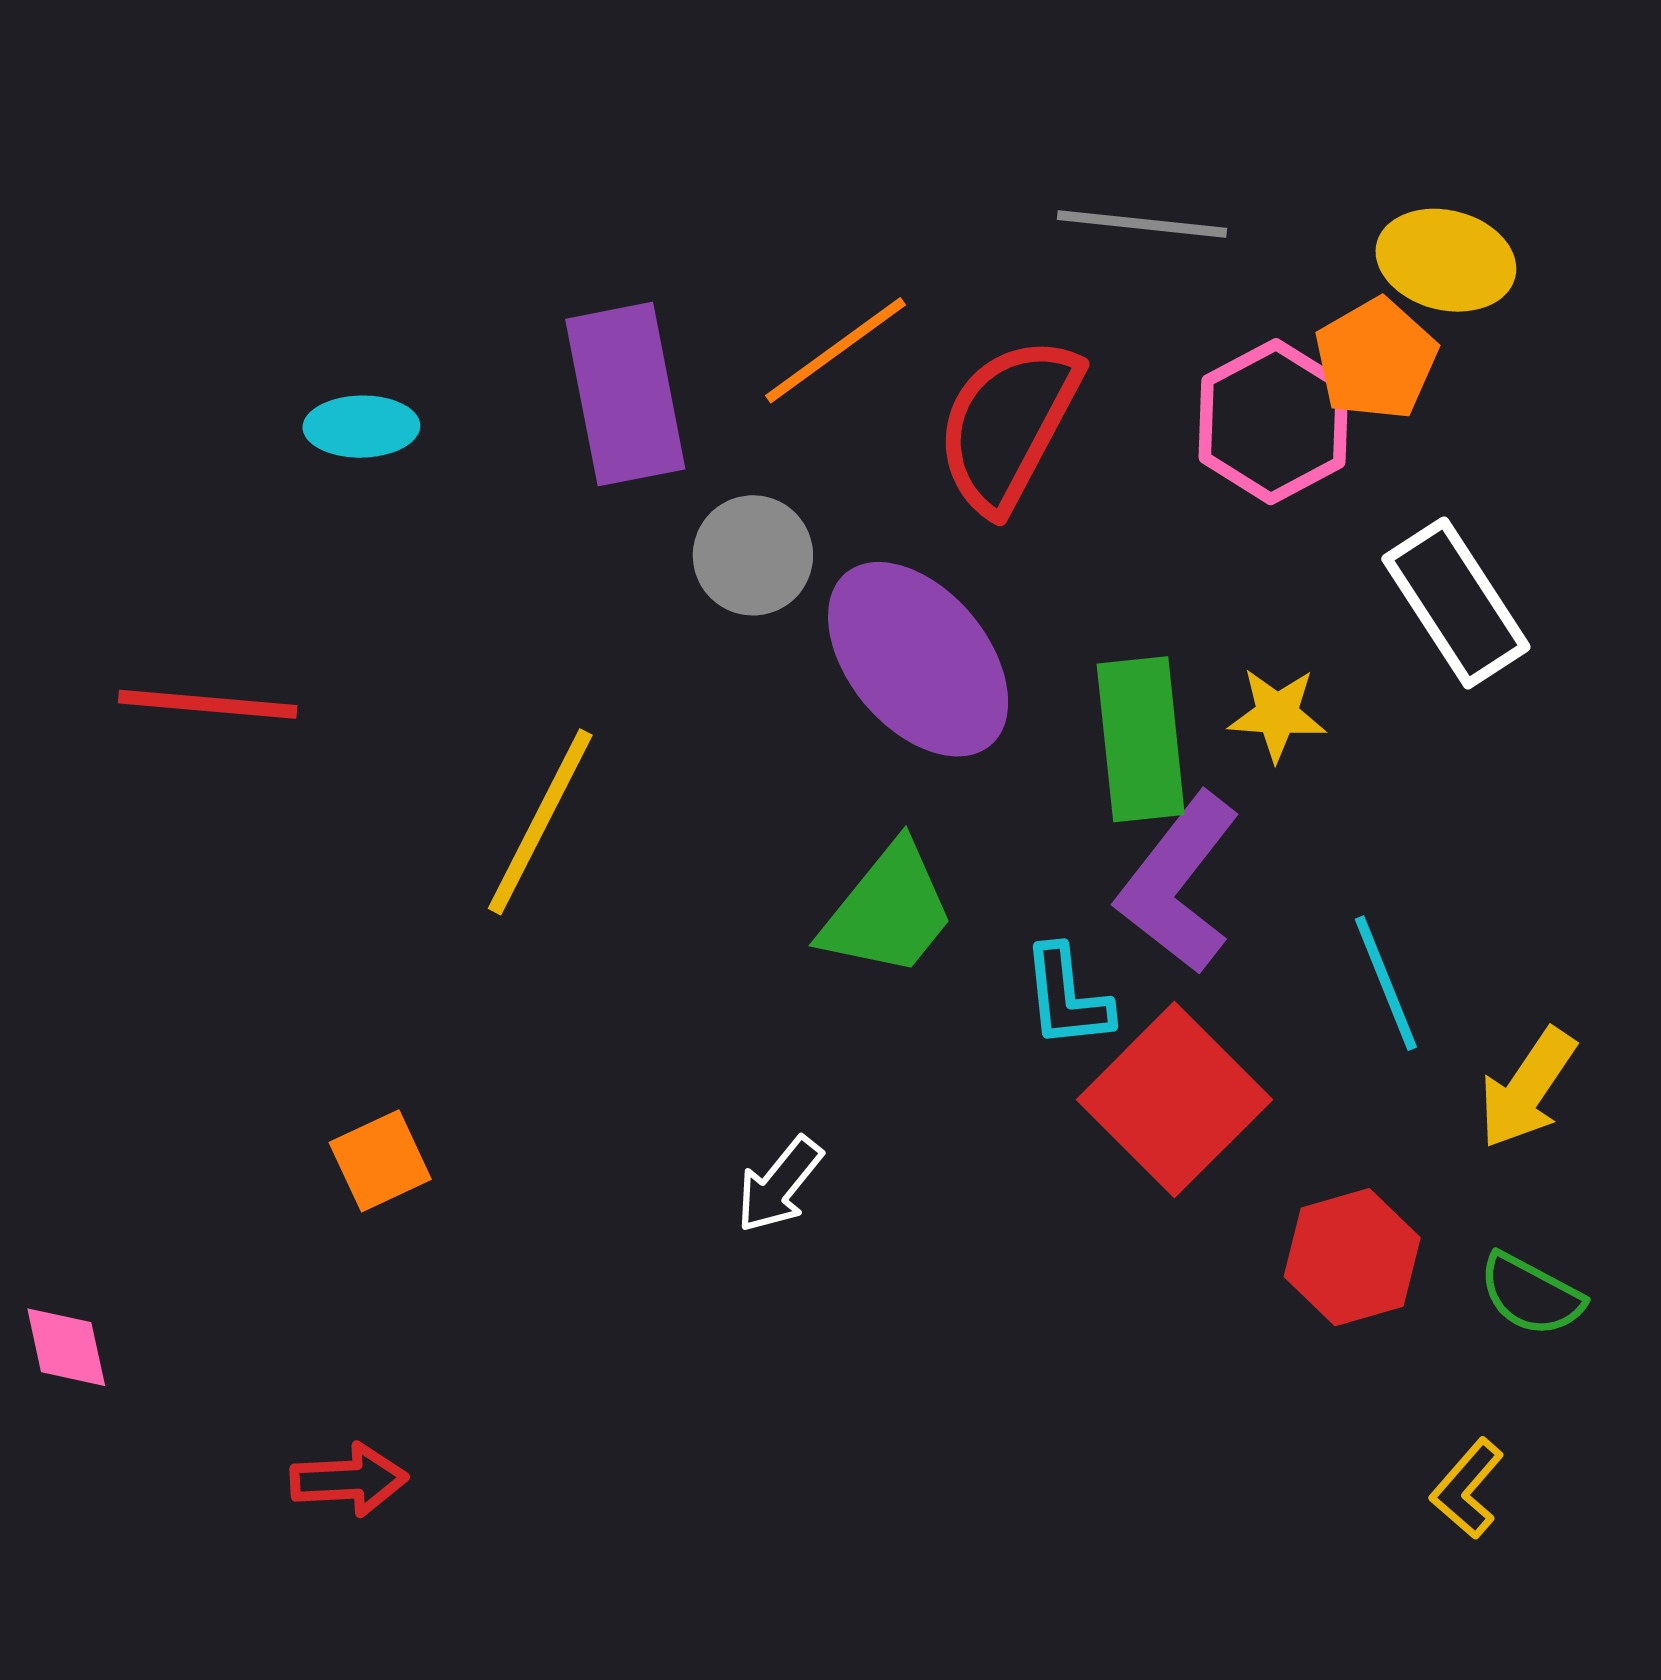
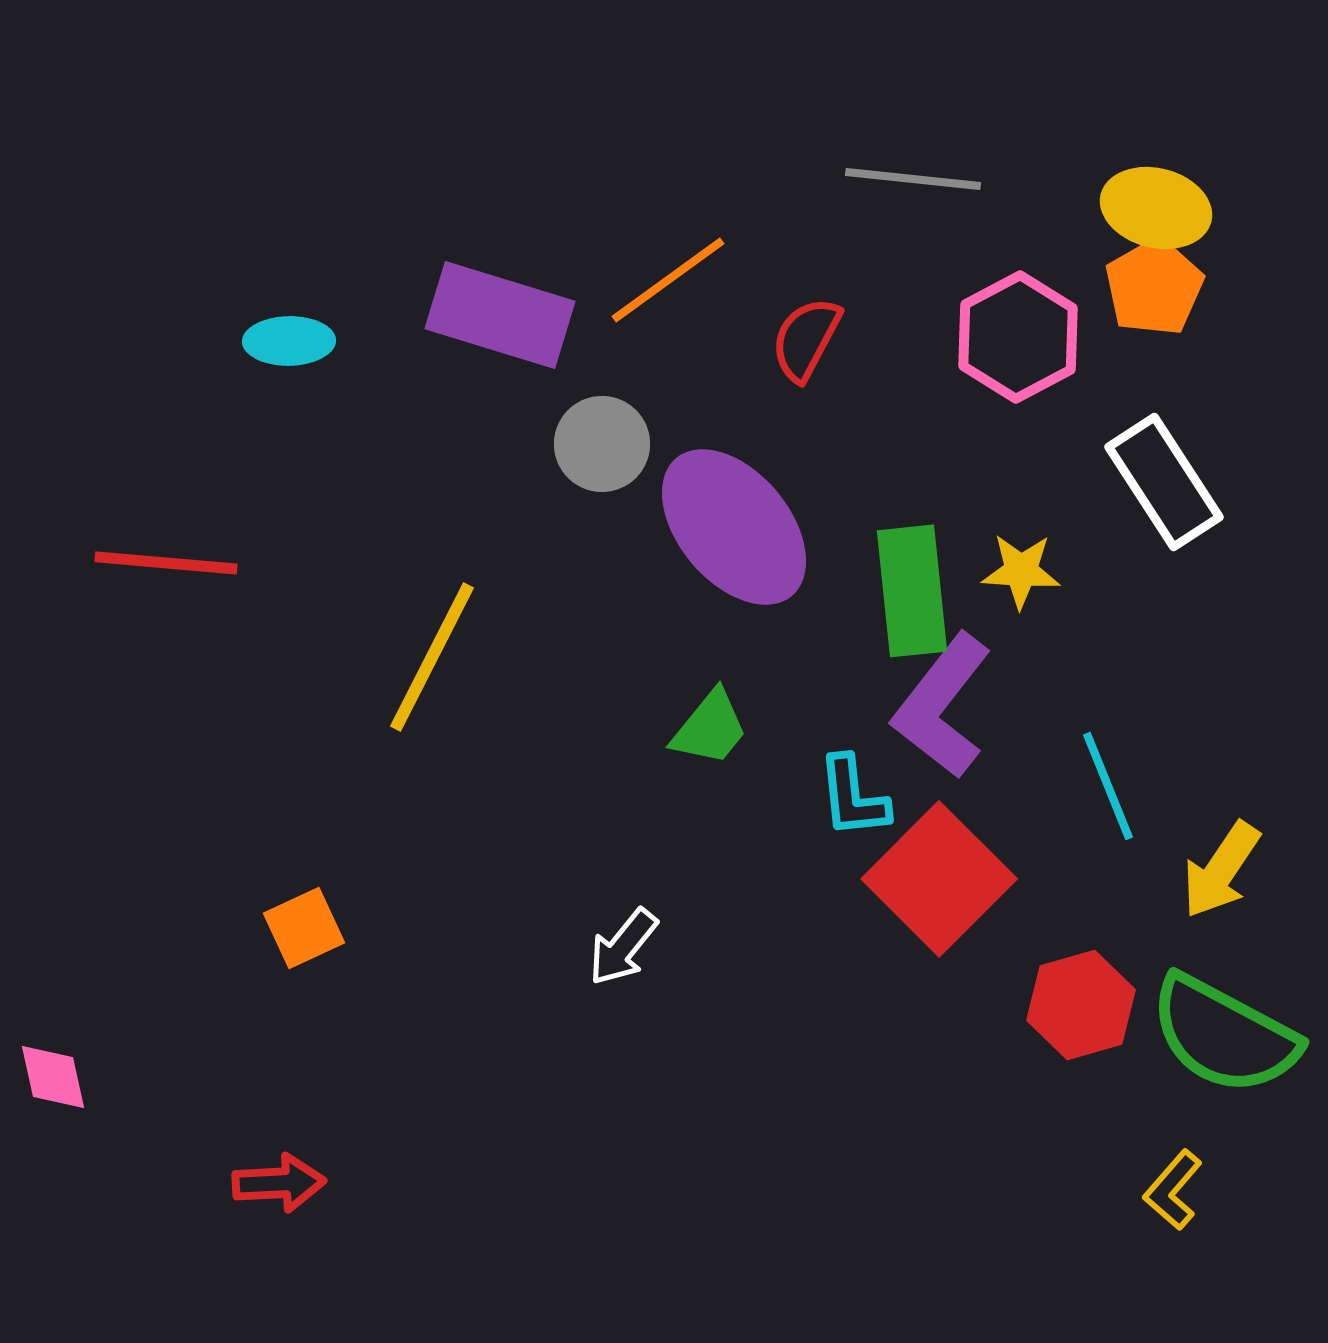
orange pentagon: (1376, 359) -> (1154, 287), moved
purple rectangle: (625, 394) -> (500, 315), turned -62
red semicircle: (1008, 424) -> (806, 339), size x0.6
green trapezoid: (888, 911) -> (710, 728), size x0.7
green semicircle: (1531, 1295) -> (1224, 1035), size x1.8

